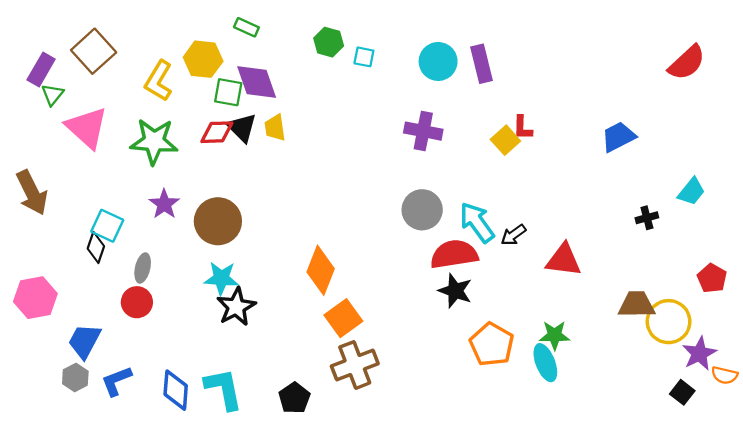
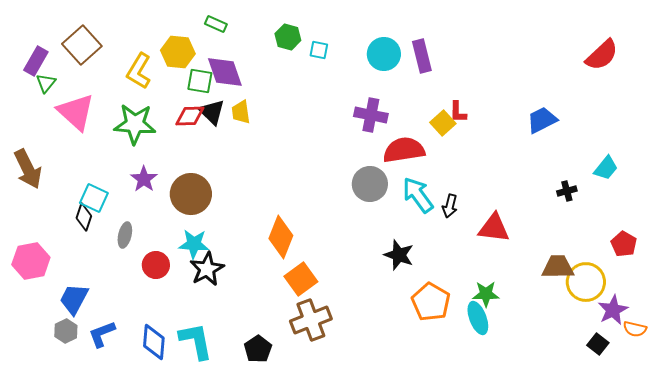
black arrow: (513, 235) -> (450, 206), turned -40
red semicircle: (454, 254) -> (404, 150), moved
red circle: (137, 302) -> (156, 265), moved

